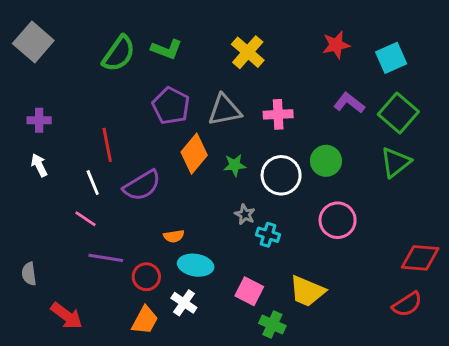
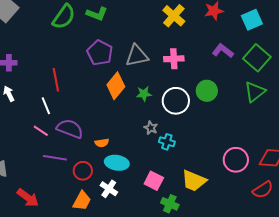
yellow cross: (248, 52) -> (174, 16), moved
purple semicircle: (142, 185) -> (70, 129), moved, turned -128
pink circle: (338, 220) -> (236, 160), moved

